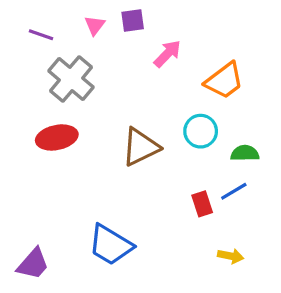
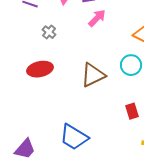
pink arrow: (167, 54) -> (97, 18), moved
gray cross: (71, 79) -> (49, 32), size x0.5

